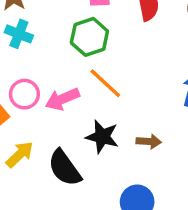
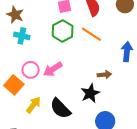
orange line: (105, 83) -> (91, 34), moved
black star: (102, 137) -> (90, 93), moved, turned -30
brown arrow: (149, 141) -> (104, 75), moved

